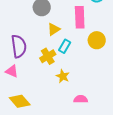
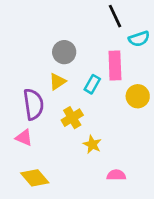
yellow triangle: (54, 29) -> (57, 82), moved
cyan rectangle: (65, 46) -> (92, 84), moved

